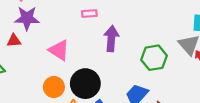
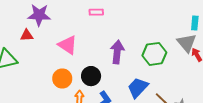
purple arrow: (111, 39) -> (117, 52), moved
black circle: (85, 84) -> (91, 76), size x0.7

